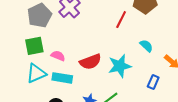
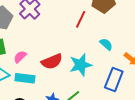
pink semicircle: (58, 56) -> (20, 57), turned -64
blue rectangle: (153, 82) -> (114, 80), size x1.6

